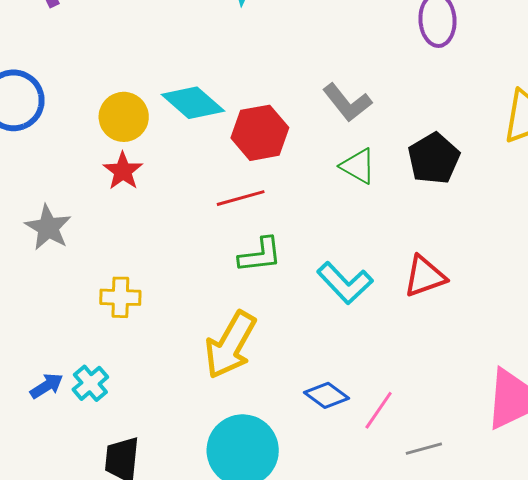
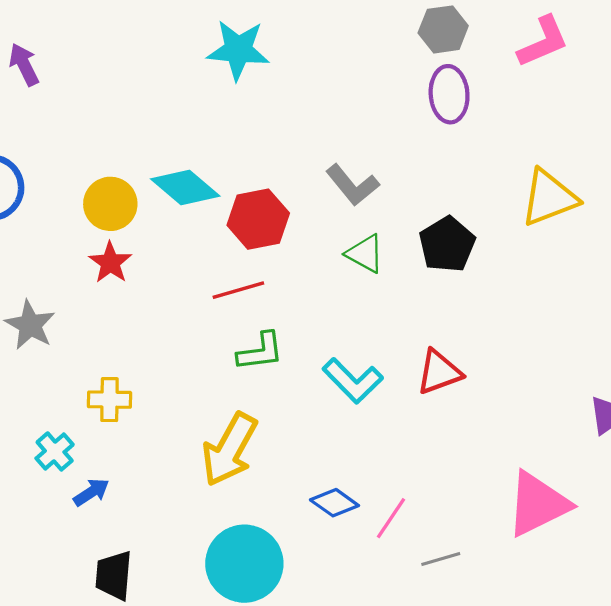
cyan cross: (90, 383) -> (55, 451), moved
blue arrow: (47, 386) -> (91, 492), moved

